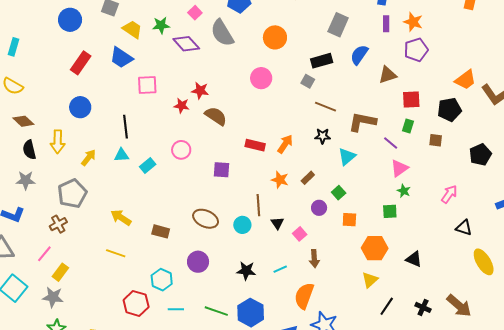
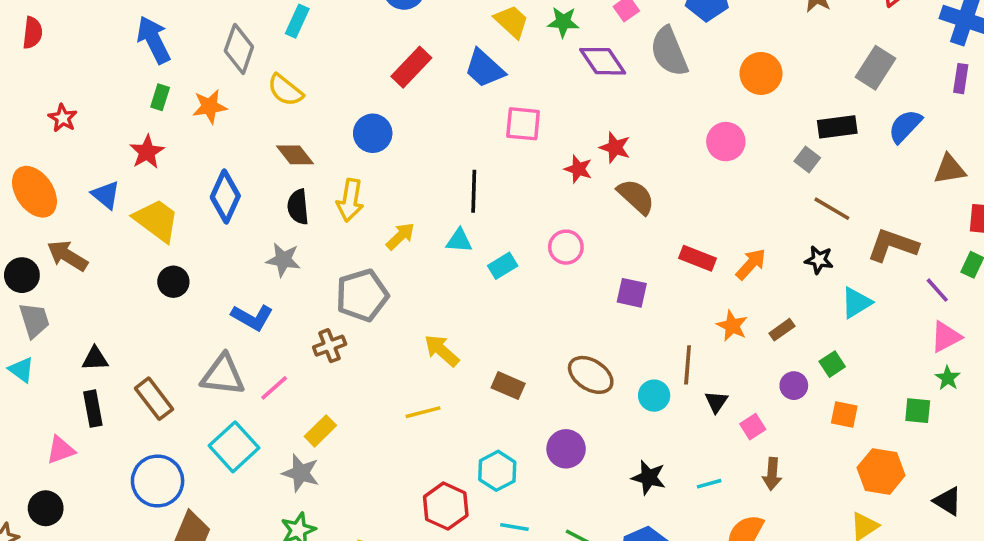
blue circle: (80, 107) -> (373, 133), moved
yellow line: (116, 253) -> (423, 412), turned -42
pink line: (44, 254) -> (274, 388), moved

